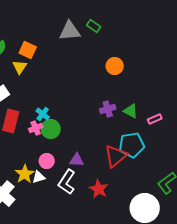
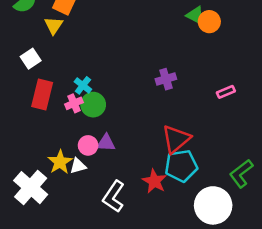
orange circle: (115, 66) -> (209, 22), moved
green triangle: (131, 111) -> (195, 15), moved
cyan pentagon: (132, 145) -> (181, 166), moved
purple triangle: (77, 160) -> (106, 143), moved
white L-shape: (67, 182) -> (114, 196), moved

